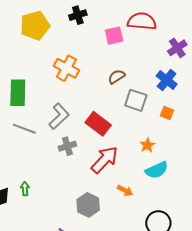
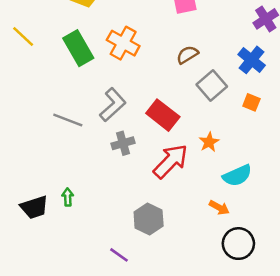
green rectangle: (18, 93) -> (78, 48), moved, turned -32
gray square: (136, 100) -> (212, 86), turned 30
orange star: (147, 145) -> (209, 142), moved
orange arrow: (125, 190) -> (219, 208), moved

